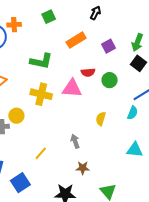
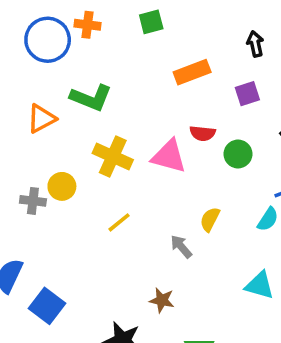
black arrow: (95, 13) -> (255, 44), moved, turned -48
green L-shape: (41, 61) -> (91, 98), moved
gray arrow: (75, 141) -> (181, 247), moved, turned -32
yellow line: (41, 153) -> (119, 222), moved
blue square: (20, 183) -> (47, 306), turned -30

